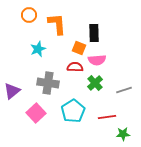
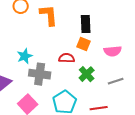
orange square: (79, 48) -> (84, 44), moved
cyan star: (38, 49) -> (25, 56), moved
pink semicircle: (97, 60) -> (113, 51), moved

